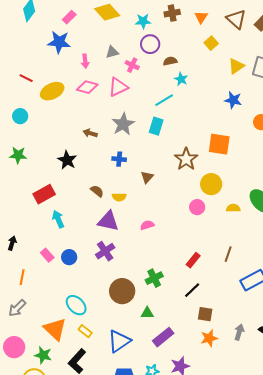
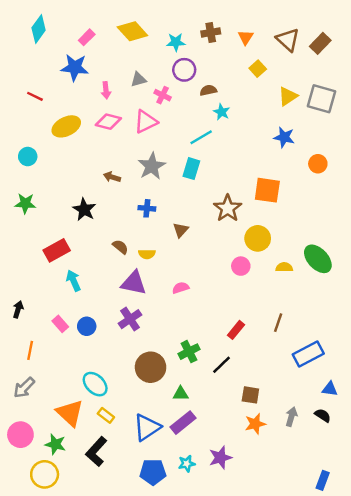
red line: (26, 78) -> (35, 96), moved
black line: (192, 290) -> (222, 365), moved
purple rectangle: (163, 337) -> (183, 423), moved

